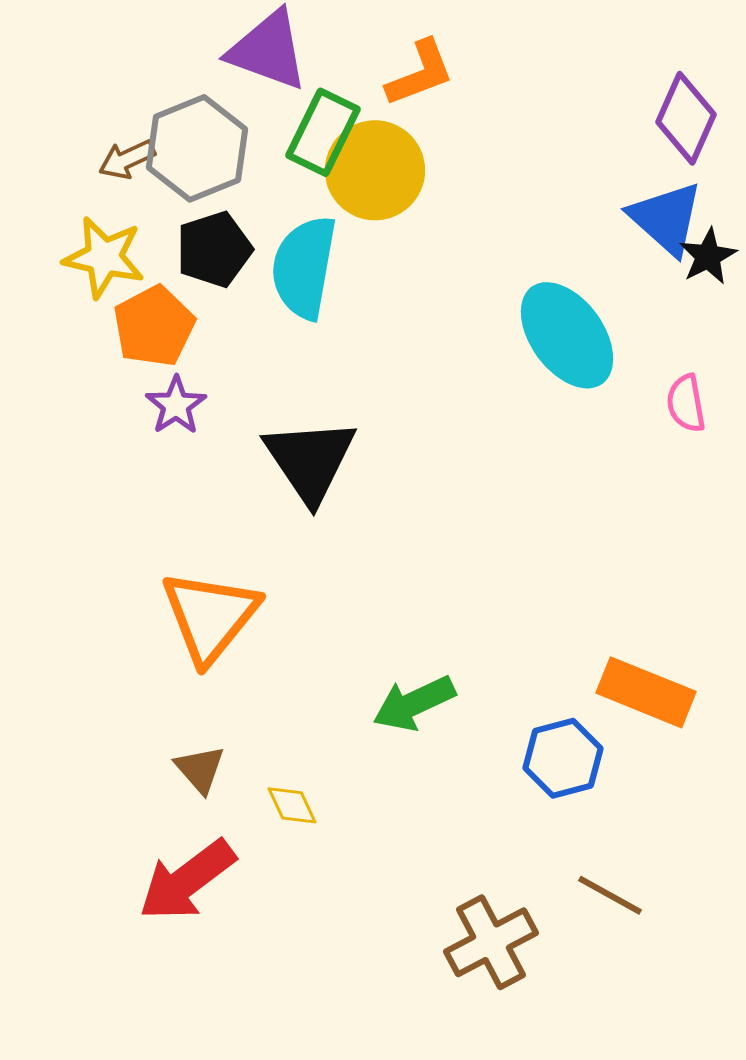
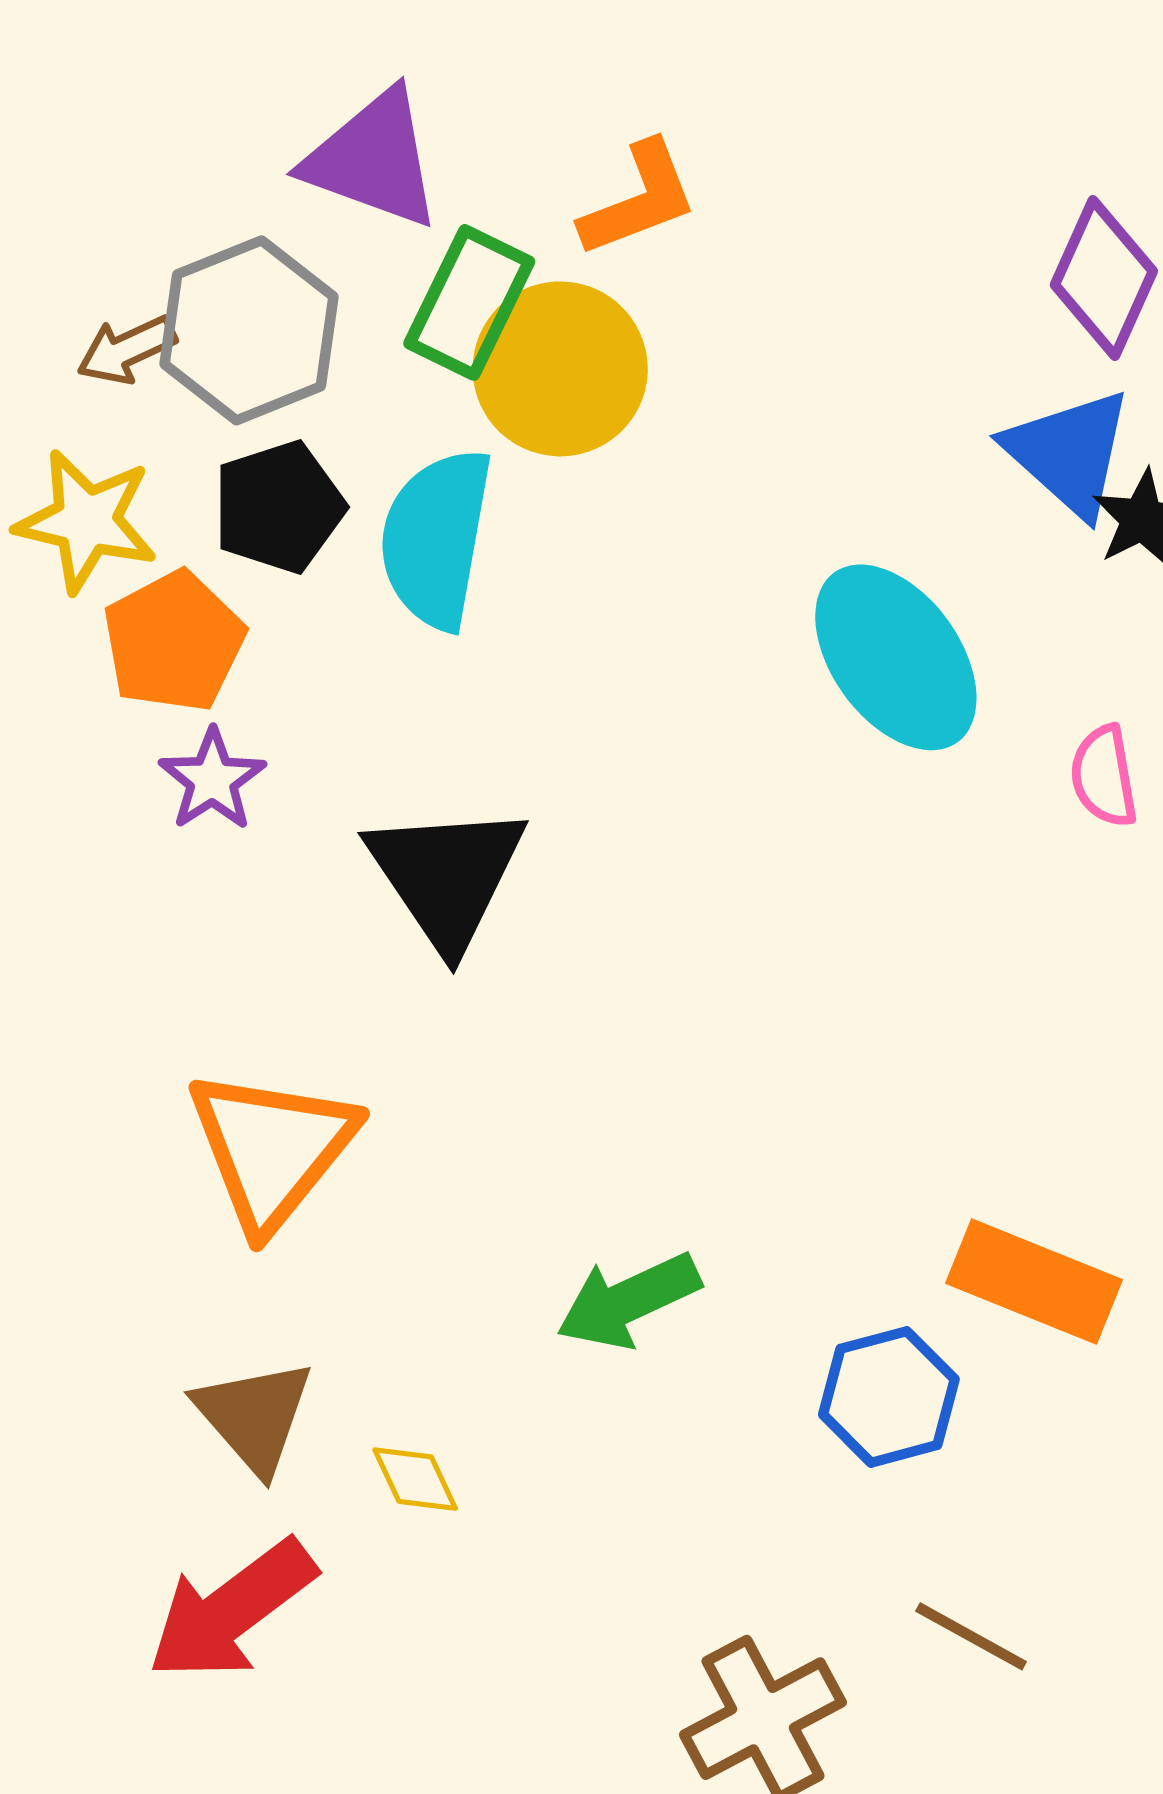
brown triangle: (200, 769) -> (254, 1416), size x1.4

